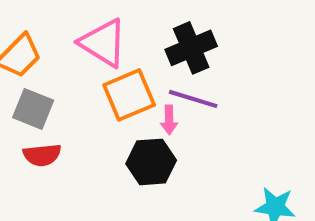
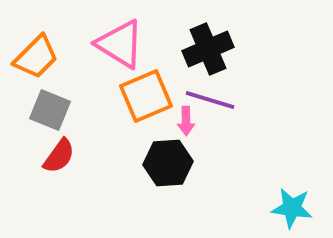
red semicircle: (42, 155) -> (59, 156), turned -48

